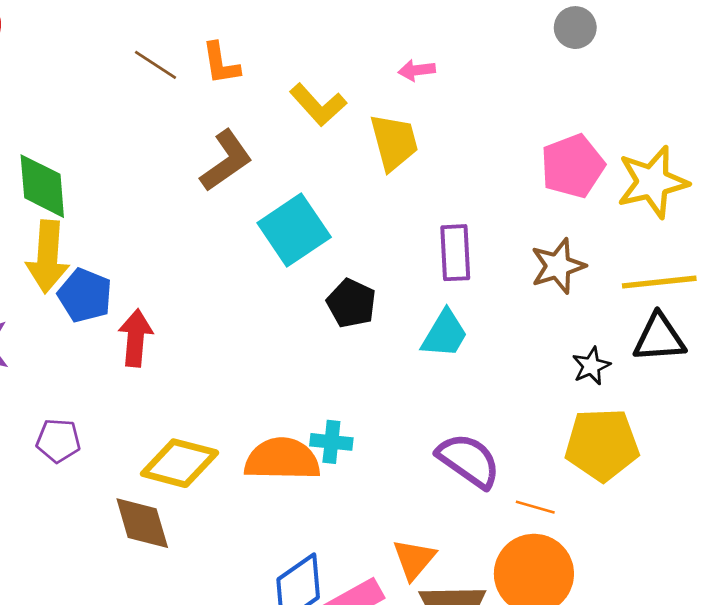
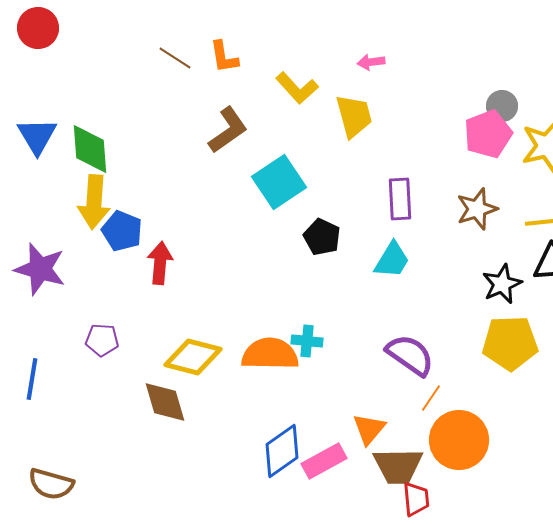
gray circle: (575, 28) -> (502, 106), moved
black star: (591, 366) -> (502, 284), size x1.4
orange line: (535, 507) -> (431, 398), moved, turned -72

